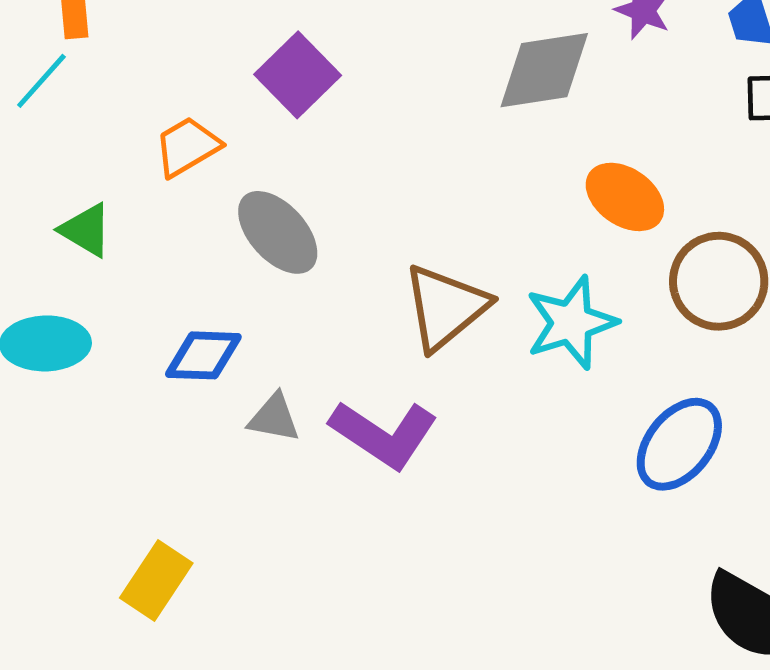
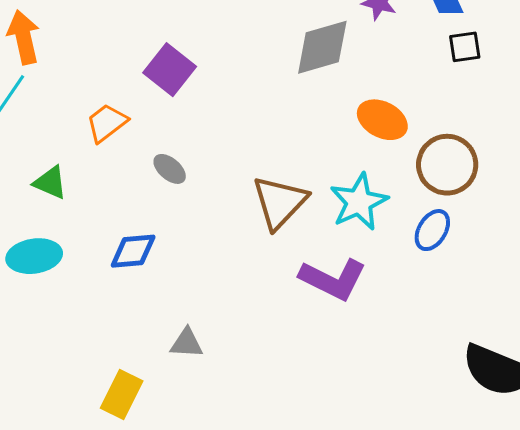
gray ellipse: (278, 232) -> (170, 169), size x0.6
gray triangle: (274, 418) -> (187, 343), moved
purple L-shape: (384, 434) -> (333, 279), moved
blue ellipse: (679, 444) -> (432, 230), moved, size x0.7

